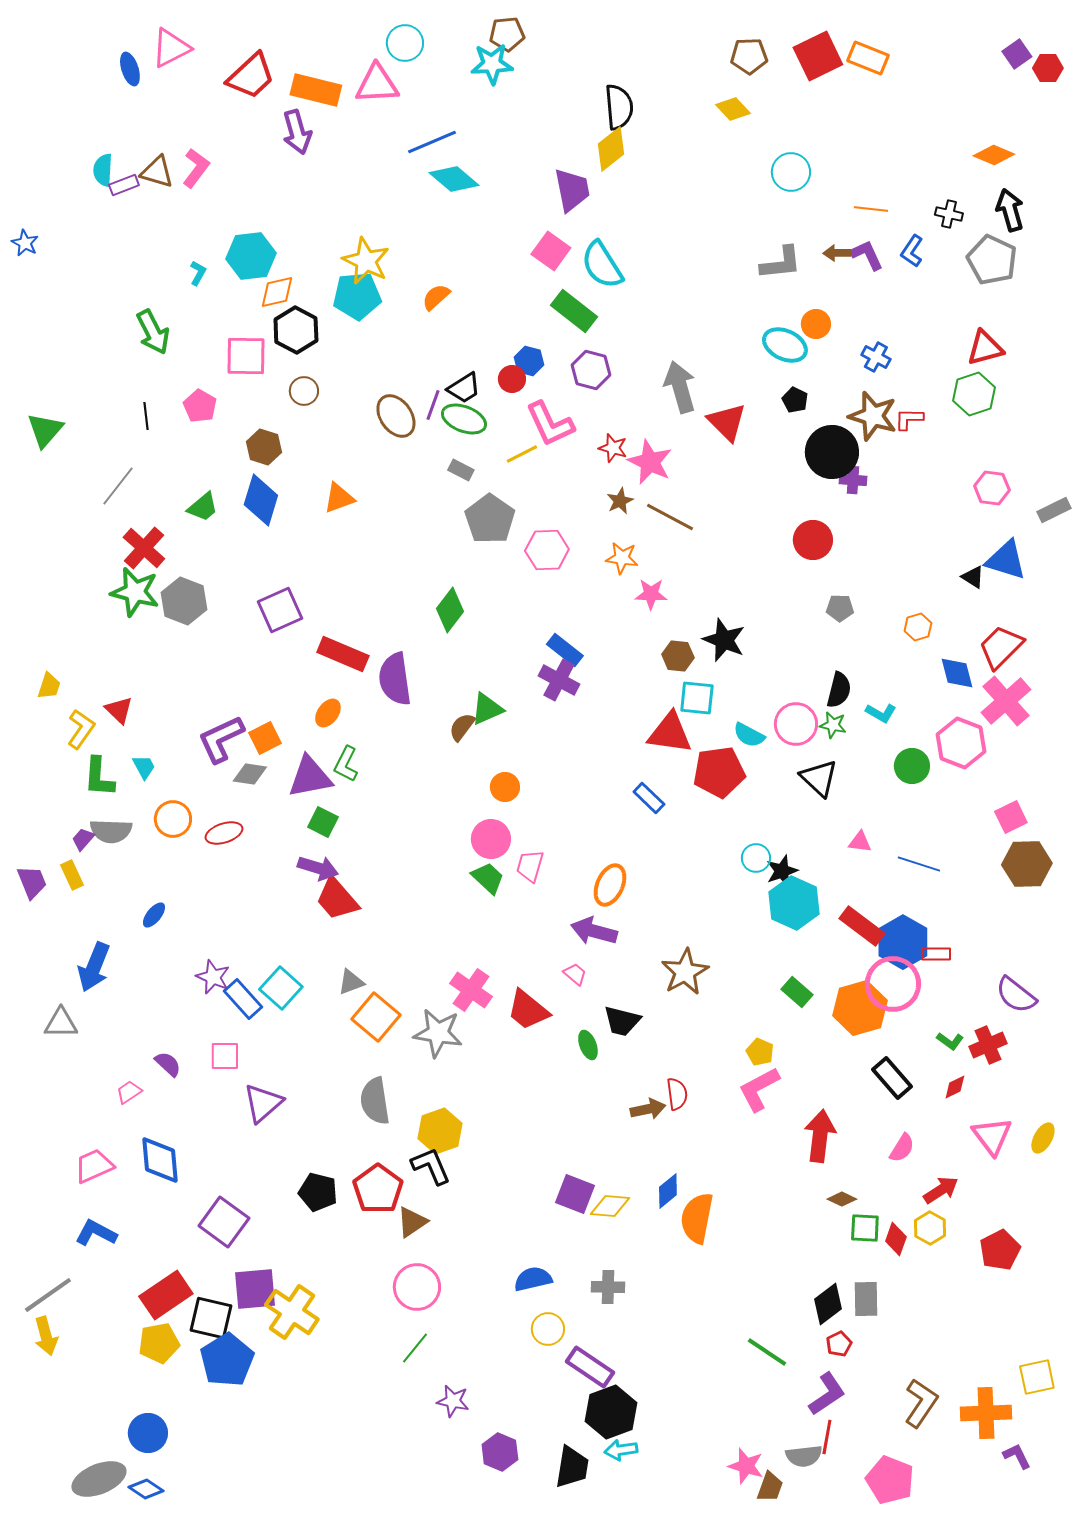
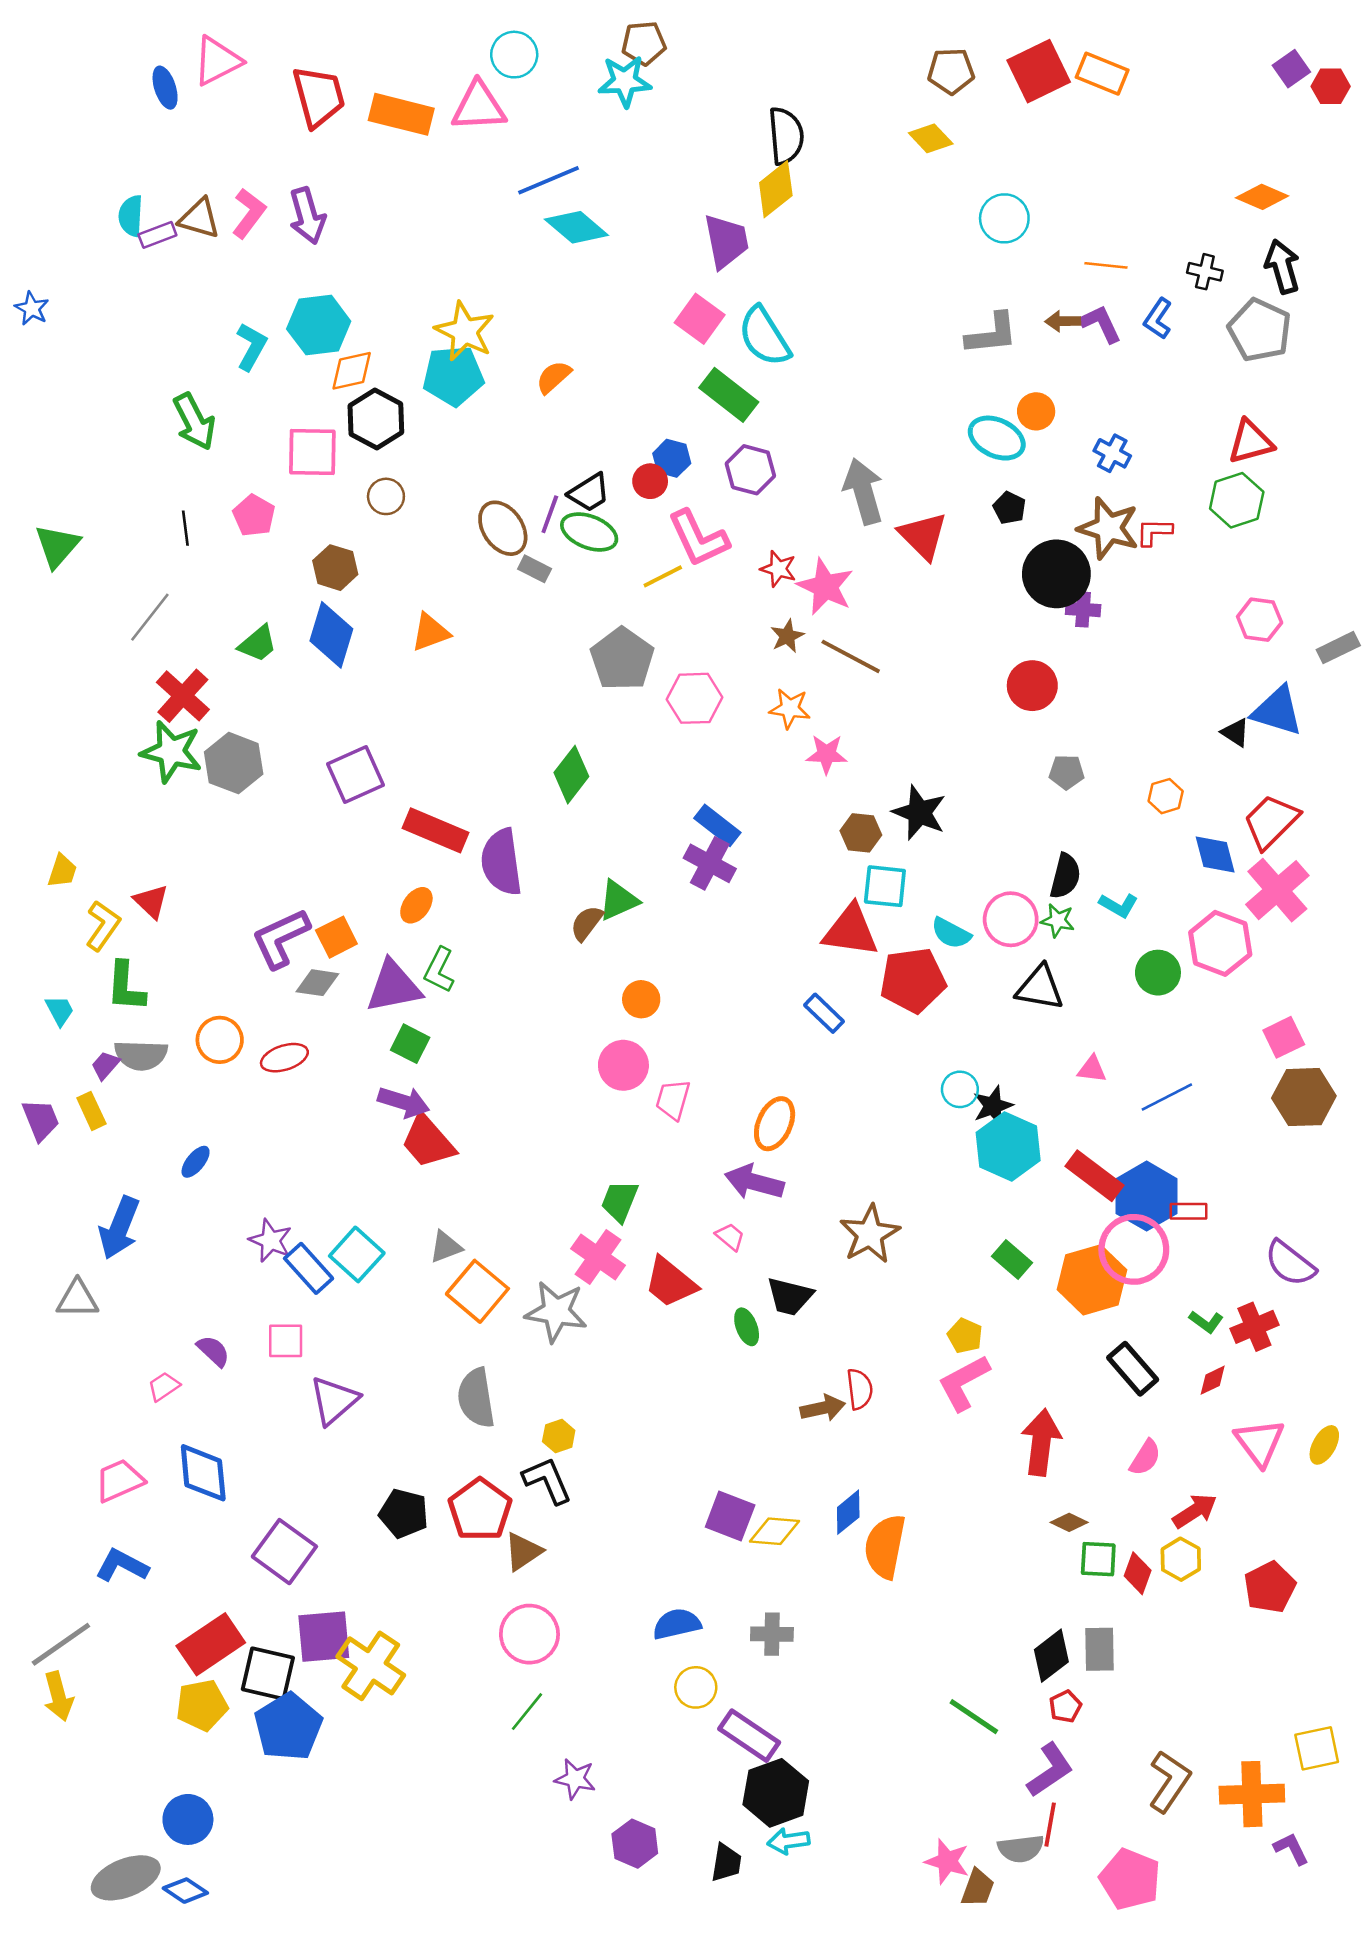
red trapezoid: (251, 76) -> (319, 96), turned -62
purple arrow: (297, 132) -> (307, 216), moved
cyan L-shape: (198, 273) -> (251, 347), size x1.5
gray rectangle: (461, 470) -> (535, 569), moved
cyan trapezoid: (144, 767) -> (60, 1011), moved
black triangle: (819, 778) -> (1040, 988), turned -33
blue line: (919, 864) -> (1167, 1097), turned -45
green trapezoid: (488, 878) -> (620, 1201), moved, turned -111
yellow hexagon: (440, 1131) -> (559, 1436), size x0.6
black trapezoid: (572, 1467) -> (726, 1863), size x0.7

